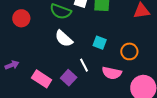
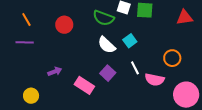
cyan square: (100, 43) -> (130, 41), moved, turned 32
white line: (84, 65) -> (135, 68), moved
purple square: (69, 78) -> (108, 73), moved

